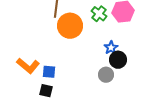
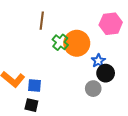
green cross: (99, 14) -> (60, 42), moved
orange circle: (70, 26) -> (77, 43), moved

